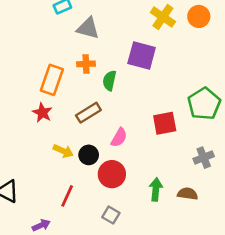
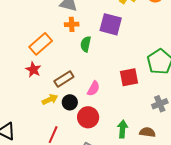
orange cross: (86, 64) -> (72, 24), moved
orange rectangle: (52, 80) -> (41, 44), turned 30
brown rectangle: (88, 113) -> (64, 79), moved
yellow arrow: (63, 151) -> (50, 99), turned -49

